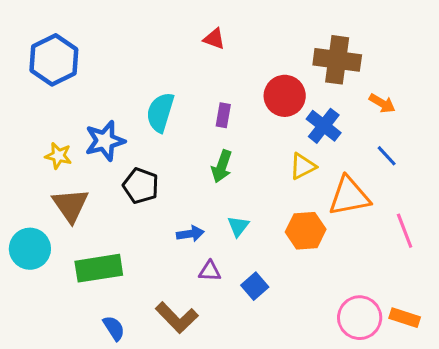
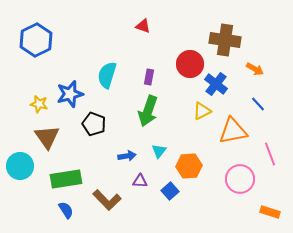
green arrow: (222, 166) -> (148, 111), size x1.4
orange hexagon: (306, 231) -> (189, 166), moved
brown L-shape: (177, 318) -> (107, 200), moved
pink circle: (360, 318) -> (240, 179), moved
blue semicircle: (114, 328) -> (66, 210), moved

